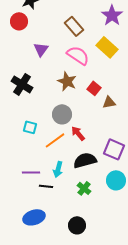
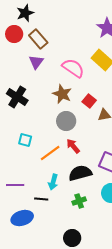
brown rectangle: (74, 26) -> (38, 39), moved
gray circle: (62, 114) -> (66, 121), moved
purple line: (31, 172) -> (15, 185), moved
green cross: (84, 188) -> (79, 201), turned 32
blue ellipse: (34, 217) -> (22, 218), moved

